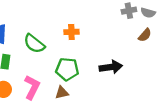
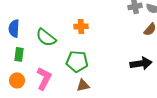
black arrow: (111, 67) -> (141, 63), moved
brown triangle: (62, 93) -> (83, 85), moved

